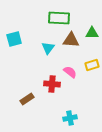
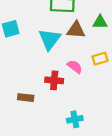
cyan triangle: (48, 48) -> (50, 39), size x1.5
brown rectangle: (27, 99) -> (26, 98), turned 40

